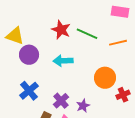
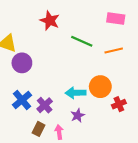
red star: (61, 30) -> (50, 21), moved
cyan arrow: (63, 61) -> (76, 93), moved
purple cross: (61, 101) -> (45, 105), moved

